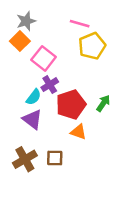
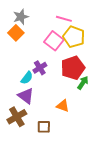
yellow pentagon: (92, 46) -> (74, 37), turned -30
pink square: (44, 58) -> (54, 41), moved
red pentagon: (71, 104) -> (73, 68), moved
brown cross: (25, 159) -> (17, 117), moved

